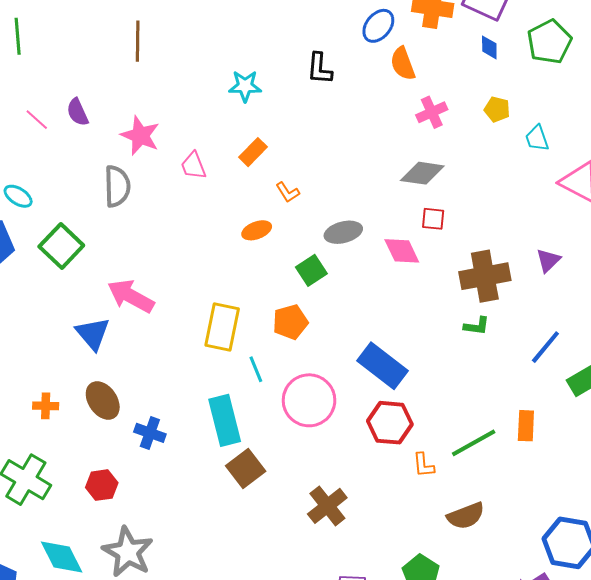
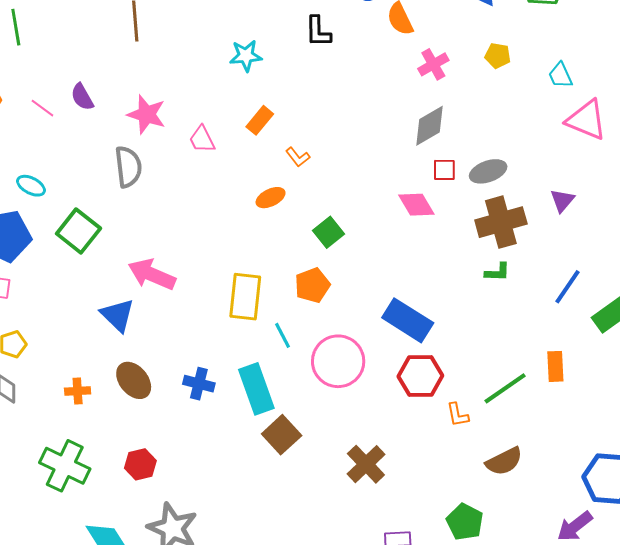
cyan trapezoid: (537, 138) -> (560, 75), moved
gray diamond: (422, 173) -> (430, 126), turned -33
gray ellipse: (343, 232) -> (488, 171), moved
blue cross: (150, 433) -> (199, 384), moved

